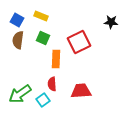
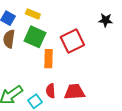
green square: (43, 38) -> (35, 37), size x1.5
red semicircle: (52, 84) -> (51, 91), moved

